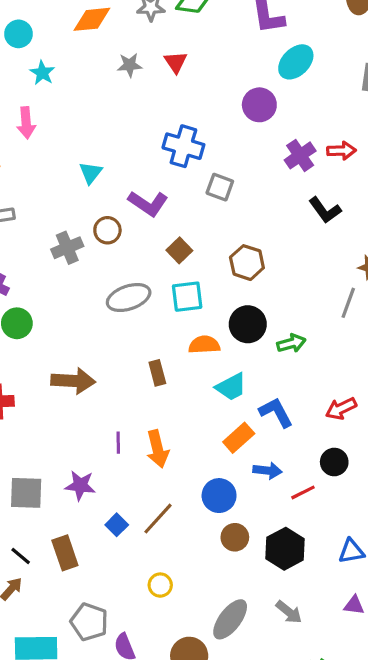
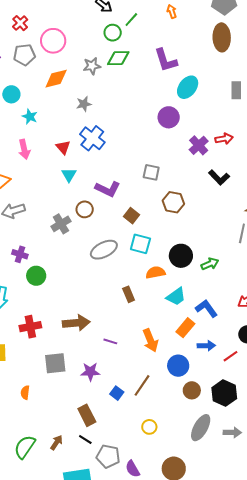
red triangle: (176, 62) -> (63, 147), moved
blue cross: (183, 146) -> (92, 138), moved, turned 30
brown hexagon: (247, 263) -> (173, 202), moved
cyan square: (187, 297) -> (140, 244), turned 30
brown arrow: (73, 381) -> (76, 323), moved
purple line: (118, 443) -> (110, 341), turned -64
orange arrow: (158, 449) -> (150, 340), moved
gray square: (26, 493) -> (55, 363), moved
black line: (21, 556) -> (85, 440), moved
gray arrow: (289, 612) -> (232, 432), turned -30
gray ellipse: (230, 619) -> (201, 428), moved

